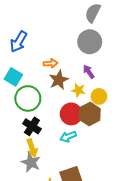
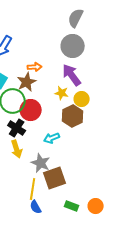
purple arrow: (89, 72) -> (72, 75), size x1.6
brown star: (59, 80) -> (27, 82), moved
red circle: (71, 114) -> (31, 110), moved
gray star: (31, 162) -> (41, 163), moved

